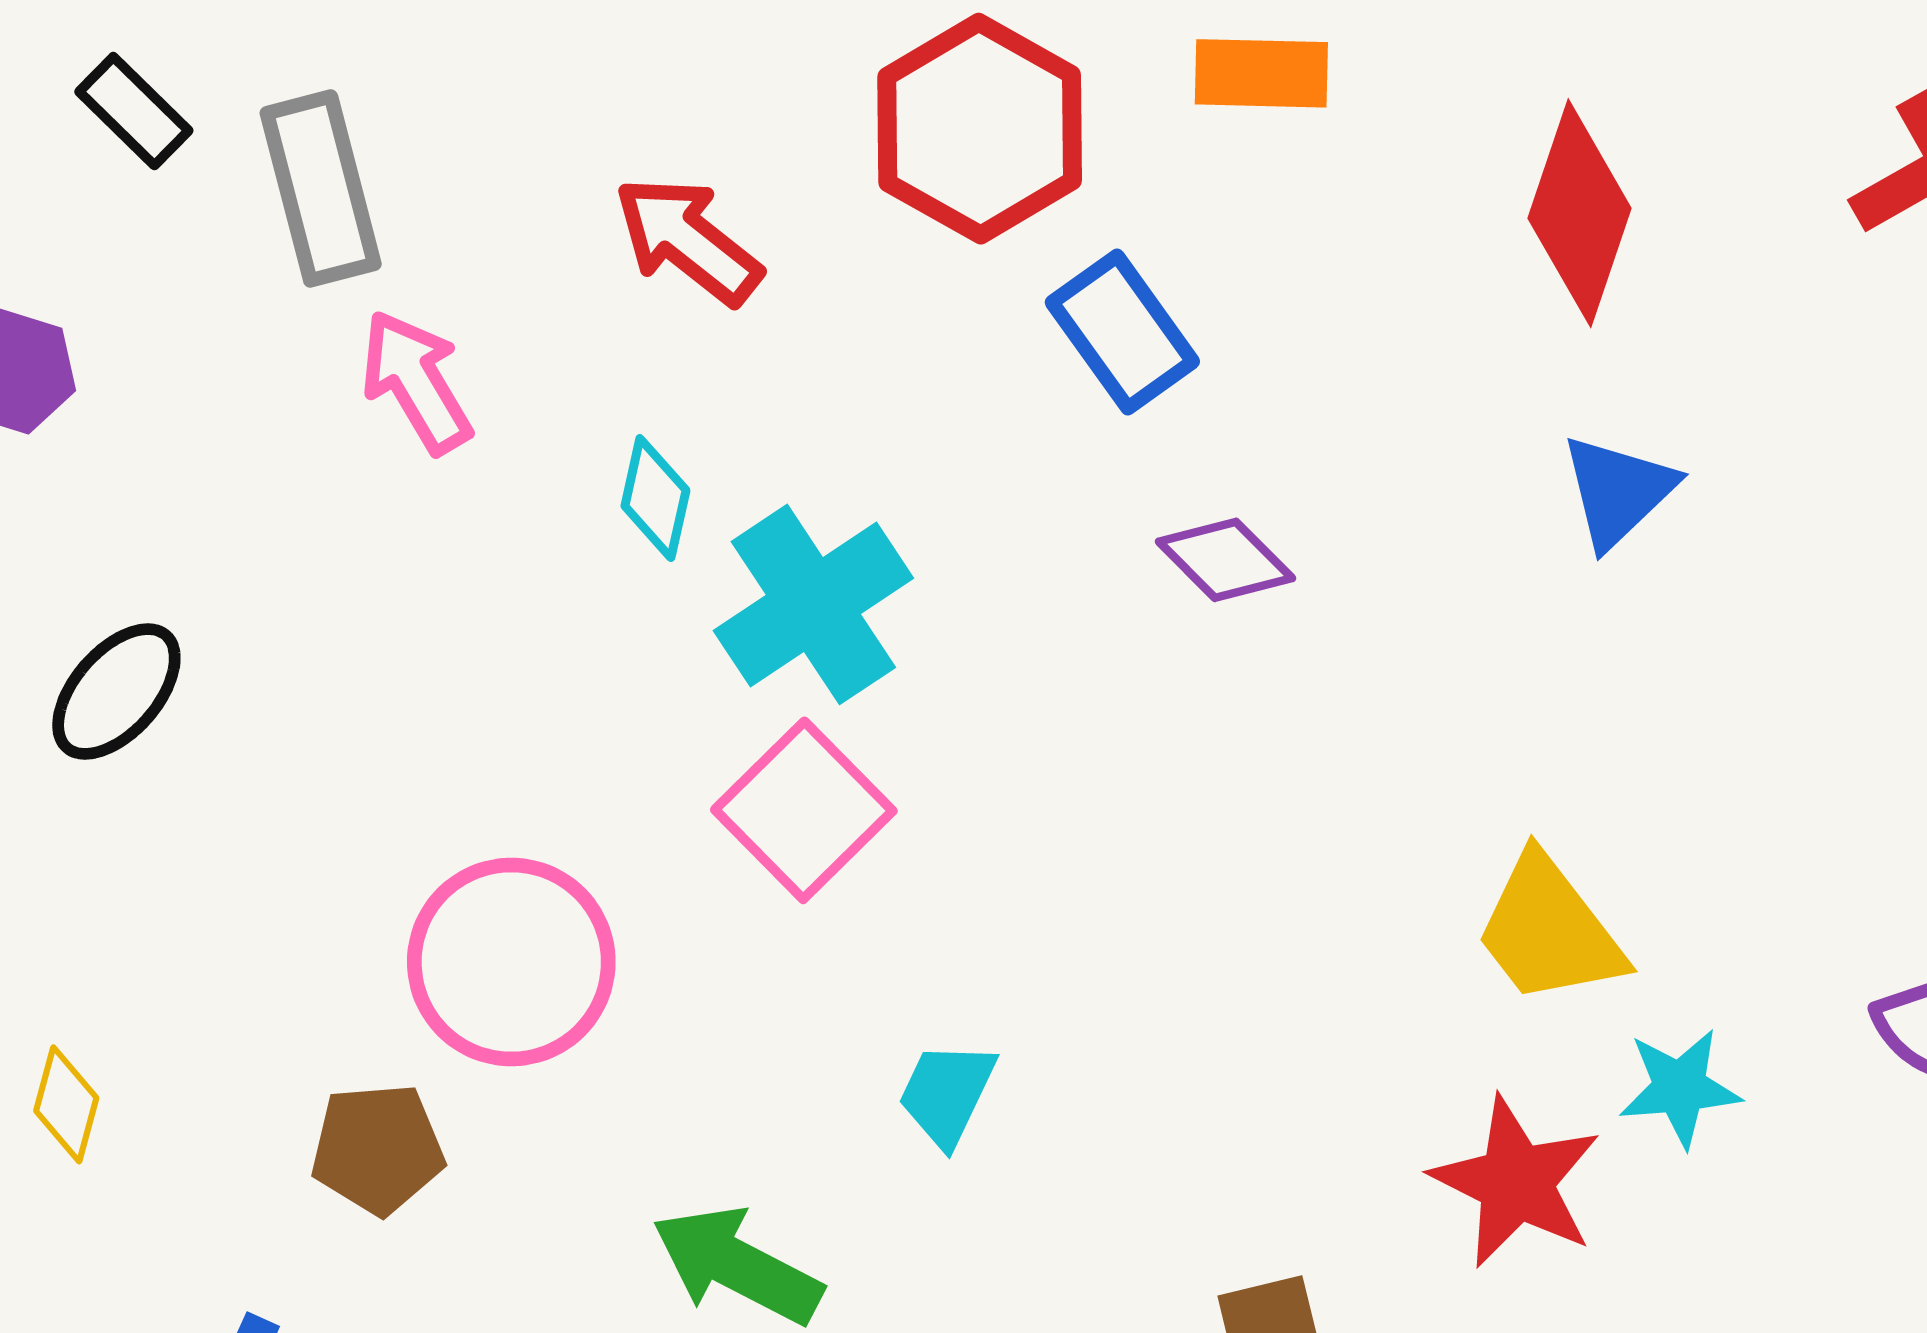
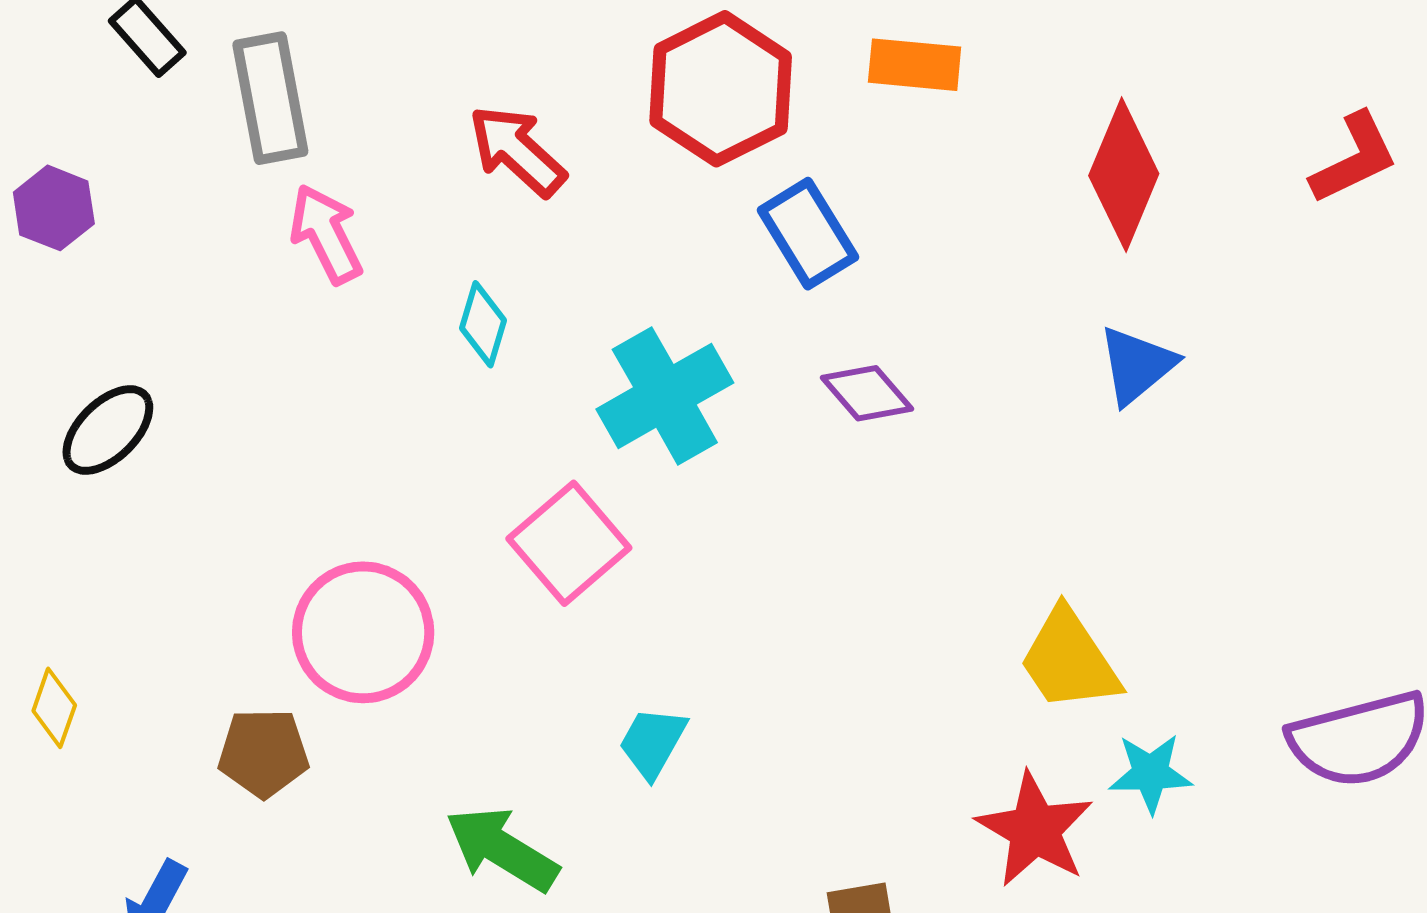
cyan cross: (813, 604) -> (665, 396), moved

